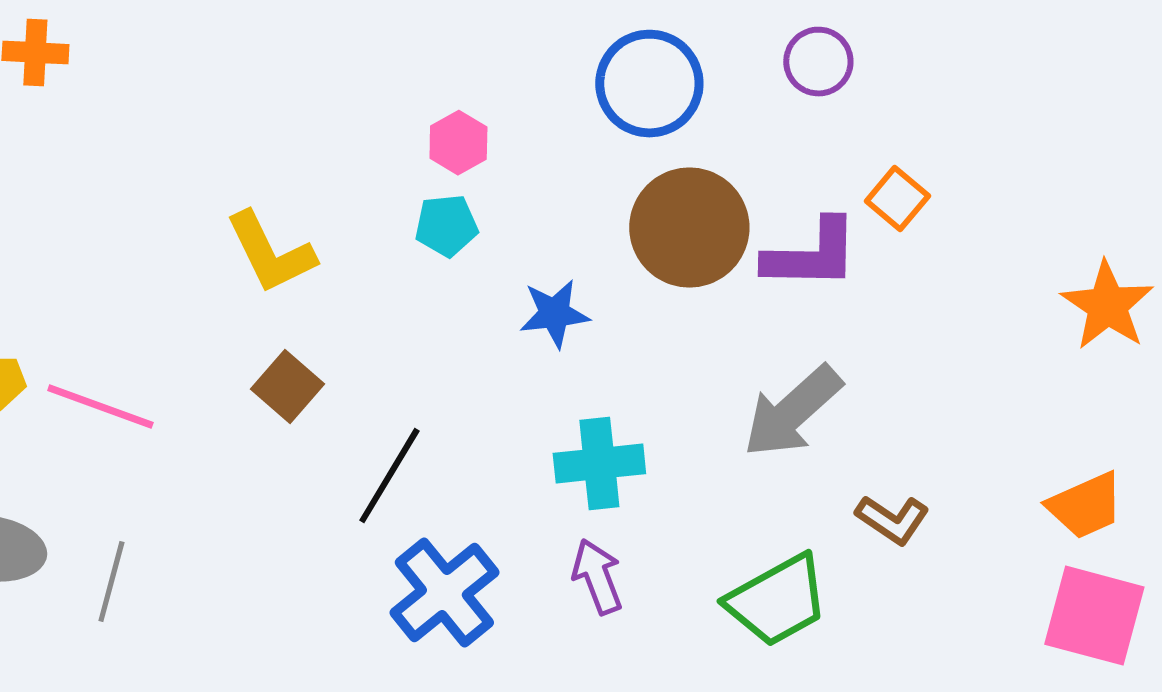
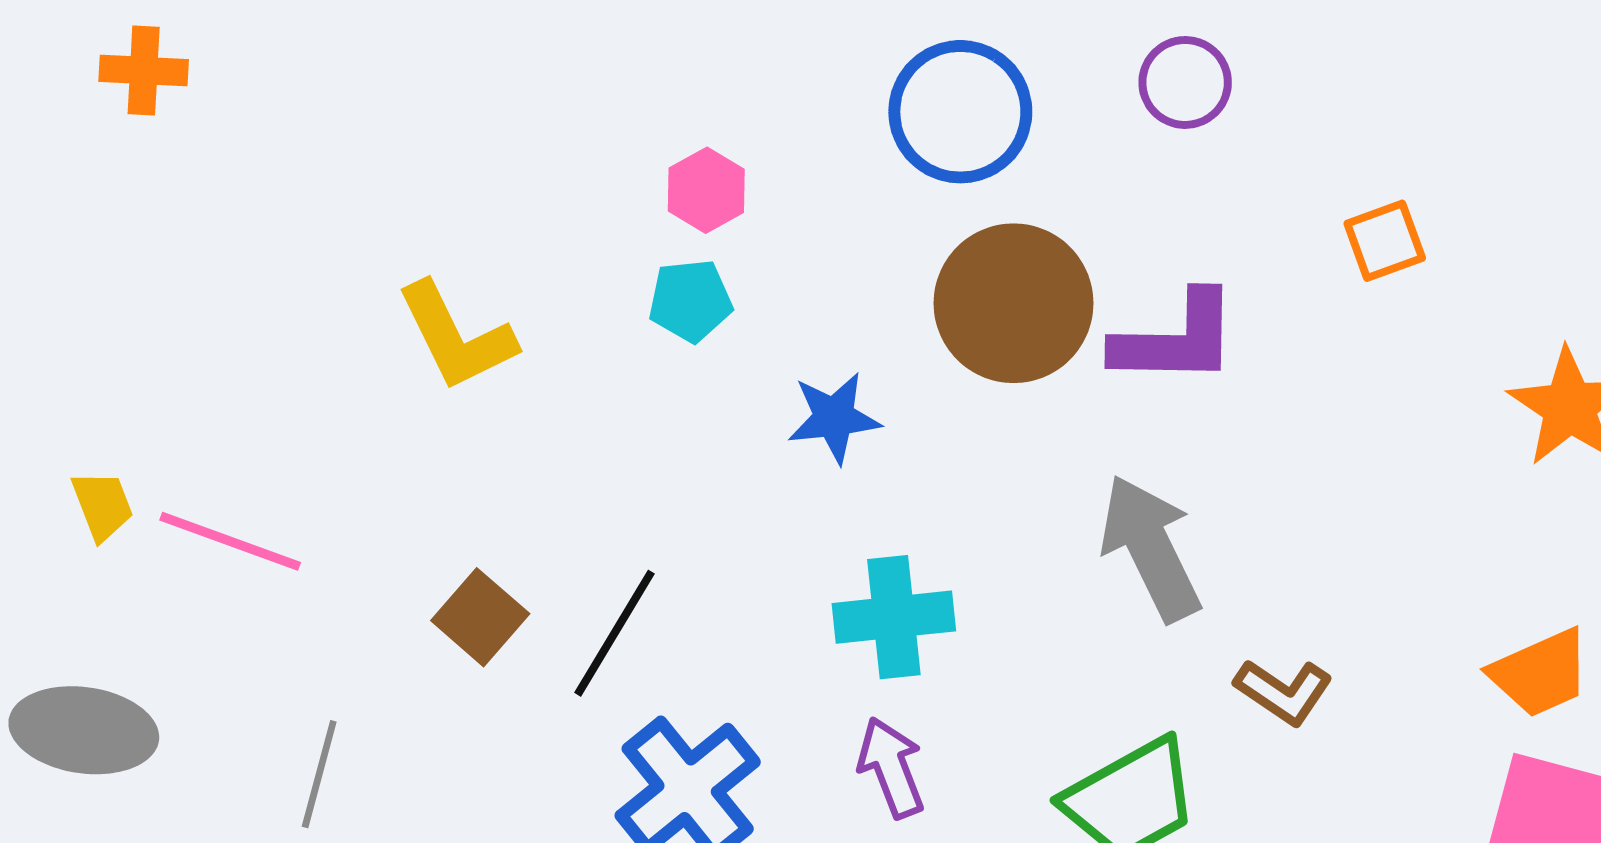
orange square: (897, 199) -> (1385, 241), moved, turned 30
brown square: (287, 387) -> (480, 617), moved
gray arrow: (792, 412) -> (1151, 548), turned 106
gray line: (111, 582) -> (319, 774), moved

